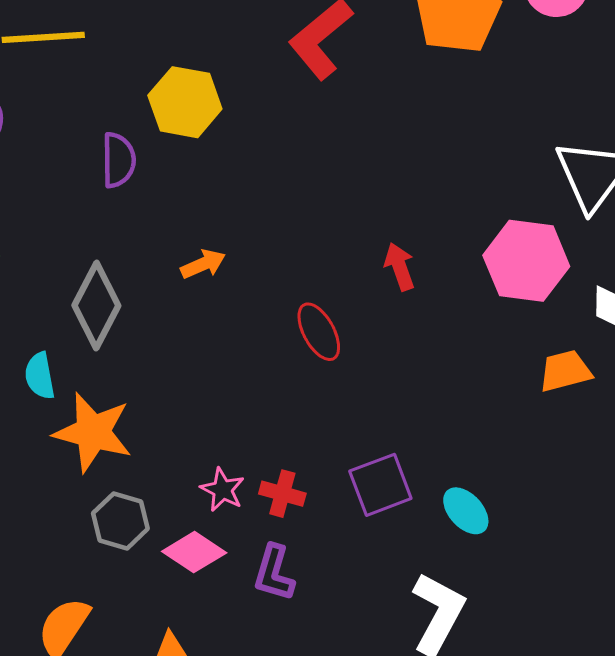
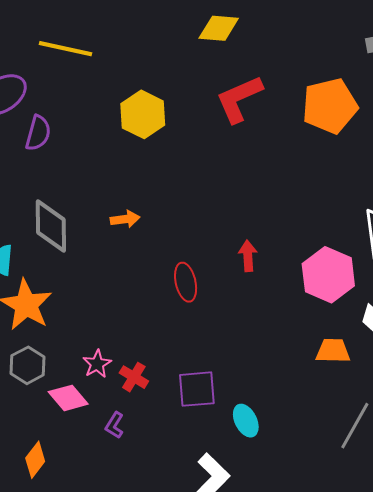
purple semicircle: (119, 160) -> (38, 133), moved
gray diamond: (96, 306) -> (51, 226), turned -44
purple L-shape: (274, 573) -> (114, 425), size x0.7

